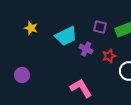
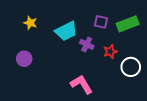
purple circle: (22, 75) -> (24, 59), moved

